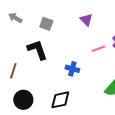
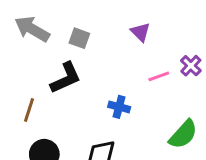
gray arrow: (15, 18) -> (32, 29), size x1.6
black L-shape: (37, 50) -> (66, 78), turned 85

